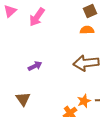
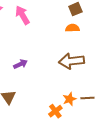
pink arrow: (37, 17) -> (22, 15), turned 114

